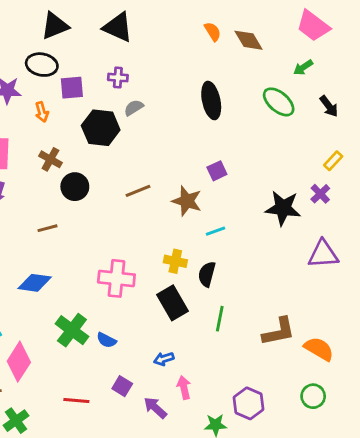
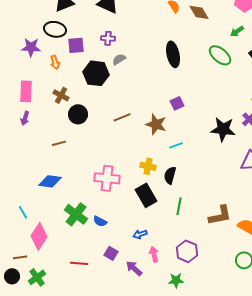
purple hexagon: (249, 403) -> (187, 251), moved

